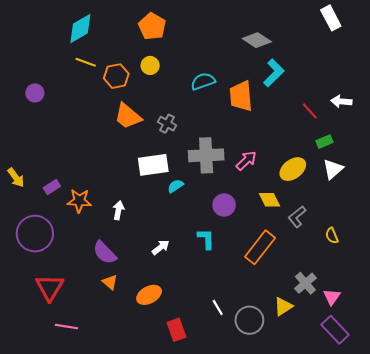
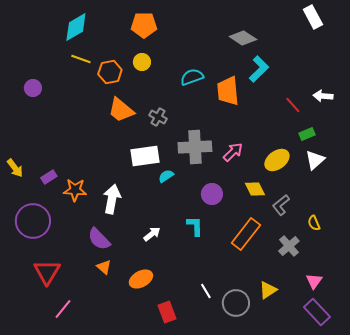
orange pentagon: (152, 26) -> (144, 25), turned -30
white arrow: (118, 210) -> (112, 199), size x1.6
gray cross: (305, 283) -> (289, 246), moved
pink line: (67, 327) -> (63, 309), turned -60

